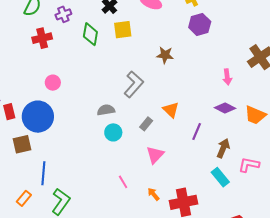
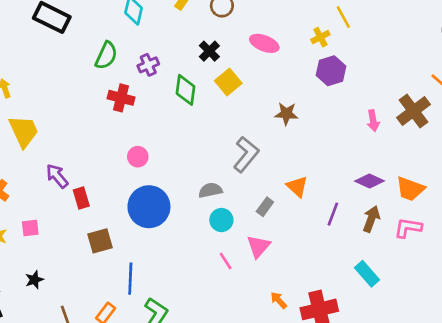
yellow square: (123, 30) -> (228, 82), turned -30
red cross: (42, 38) -> (121, 98), turned 30
pink arrow: (227, 77) -> (373, 121), moved
blue circle: (38, 117) -> (149, 207), moved
brown arrow: (223, 148) -> (371, 219), moved
pink triangle: (155, 155) -> (259, 246), moved
pink L-shape: (249, 165) -> (408, 228), moved
pink line: (123, 182) -> (226, 261), moved

